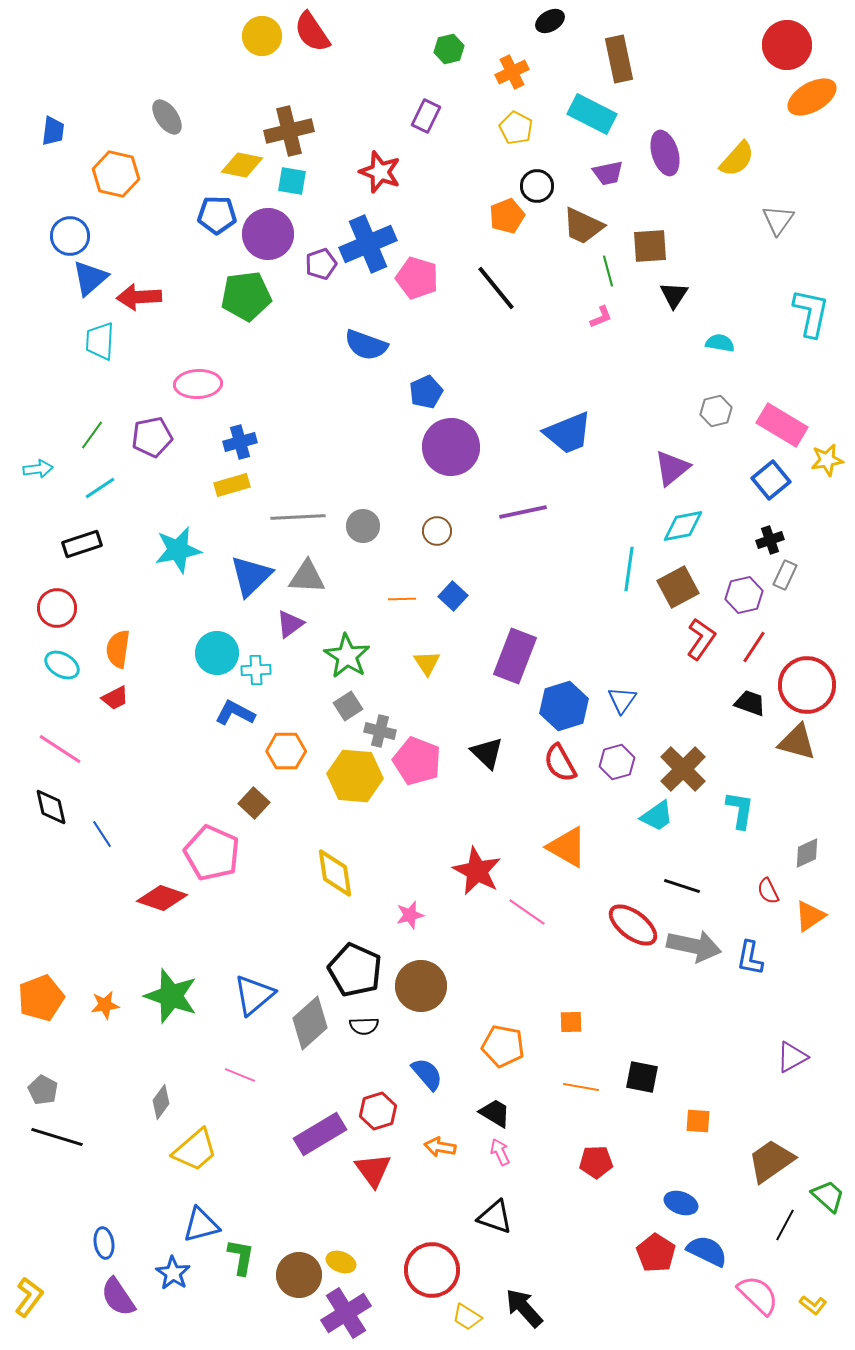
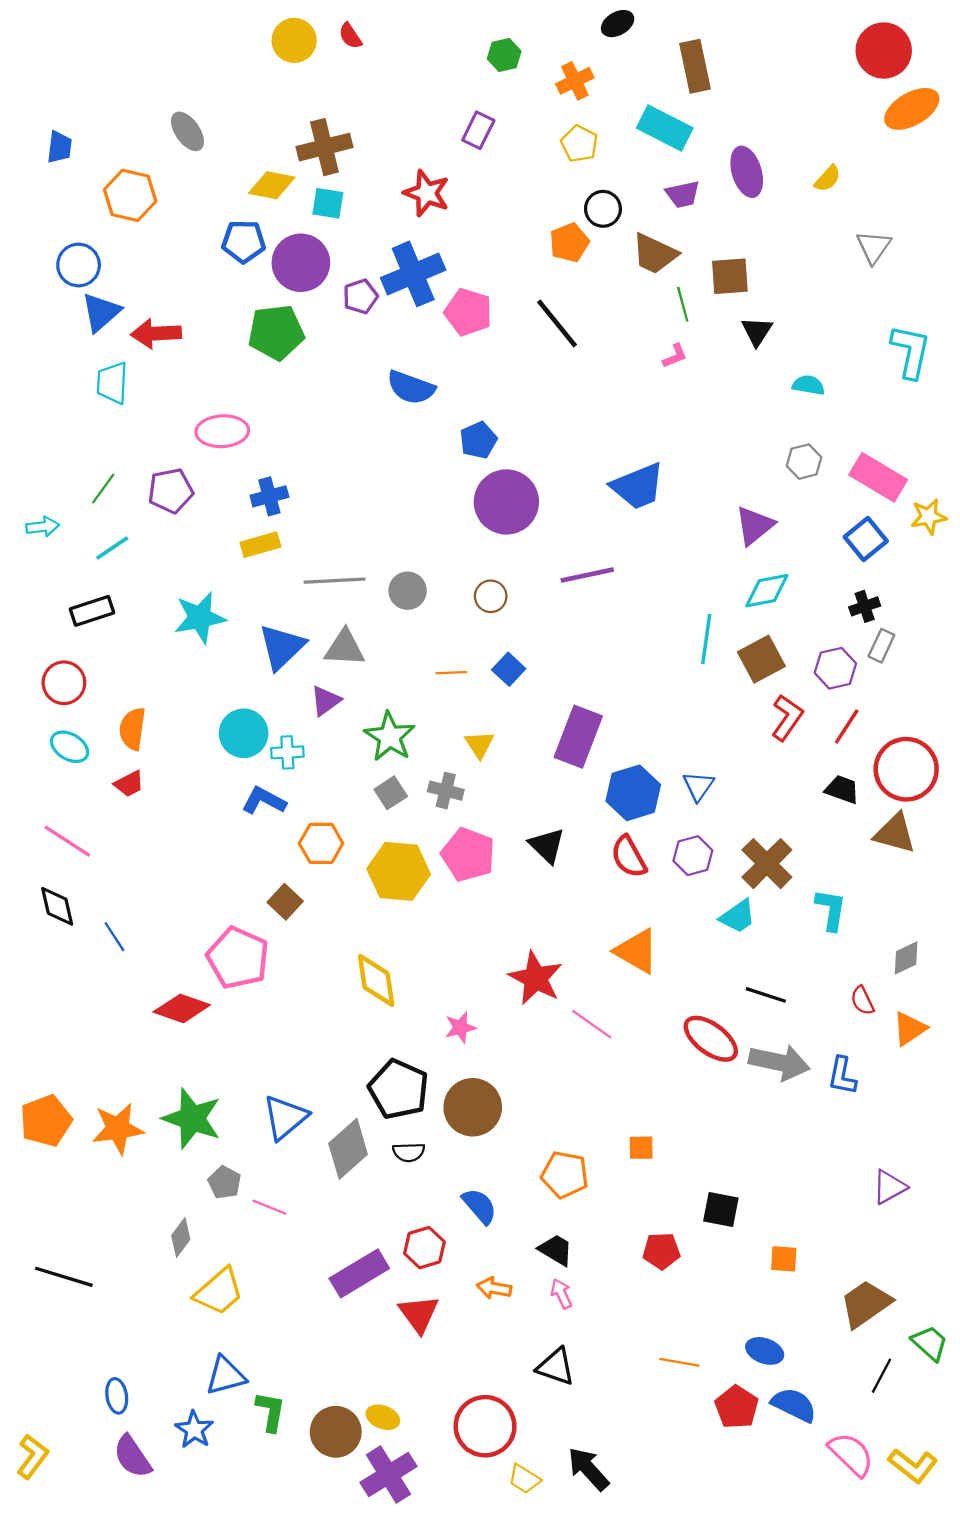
red semicircle: (312, 32) -> (350, 36), size x0.6
yellow semicircle: (737, 159) -> (828, 179), size x0.7
gray cross: (380, 731) -> (446, 791), moved
orange star: (105, 1005) -> (118, 1129), size x1.6
orange line: (581, 1087) -> (679, 1362), moved
gray pentagon: (43, 1090) -> (225, 1182), moved
red pentagon: (596, 1162) -> (661, 1251), moved
yellow L-shape: (813, 1305) -> (913, 1465), size x1.6

